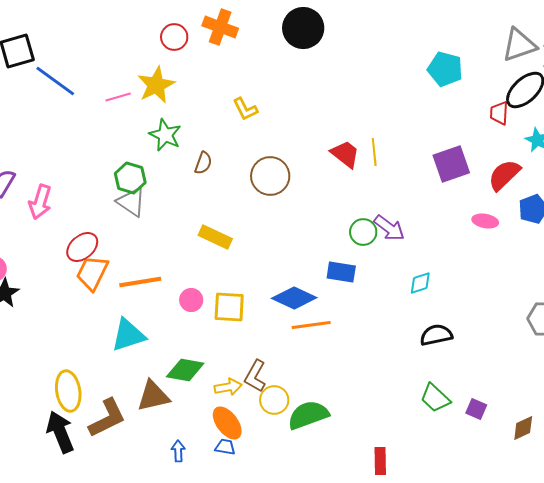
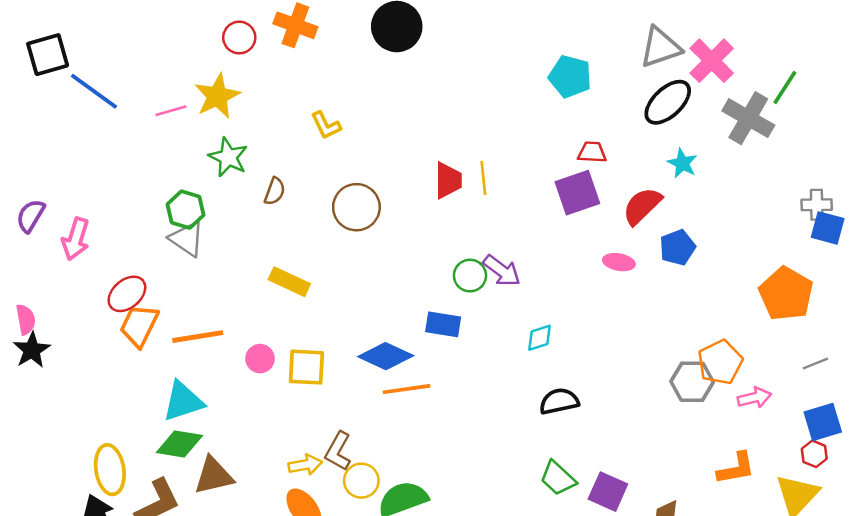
red trapezoid: (499, 113) -> (592, 152), moved, turned 90
red trapezoid: (345, 154) -> (448, 180), turned 52
green diamond: (185, 370) -> (179, 444), moved
purple square: (476, 409) -> (608, 492), size x1.5

